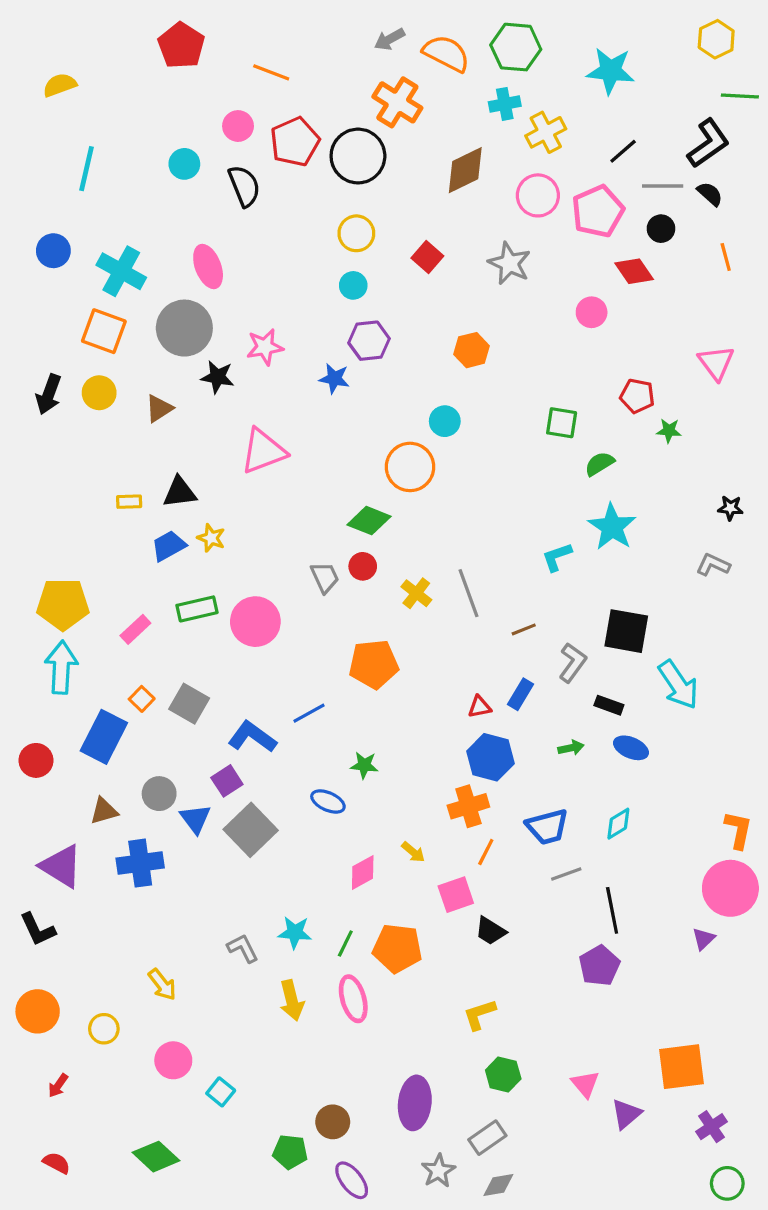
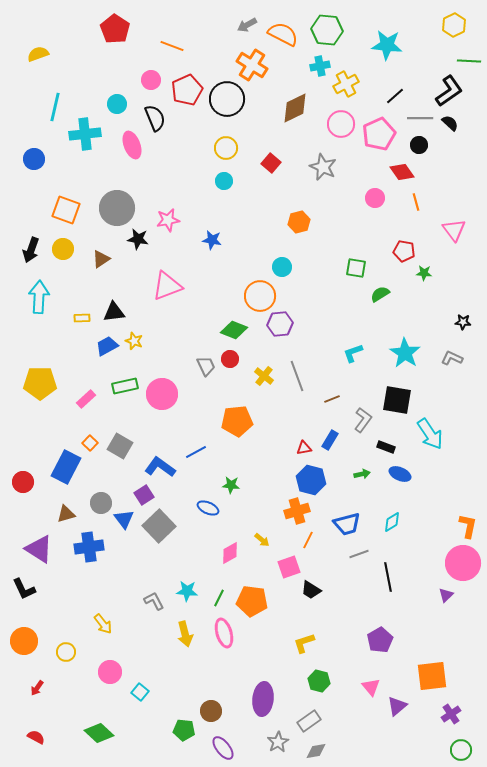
orange line: (726, 257) -> (416, 202), moved
pink ellipse: (208, 266) -> (132, 145), moved
cyan cross: (121, 271) -> (85, 134), moved, turned -36
purple hexagon: (369, 341) -> (280, 324), moved
cyan star: (612, 527) -> (405, 353), moved
cyan arrow: (61, 667) -> (39, 297), moved
purple pentagon: (599, 966) -> (380, 640), moved

